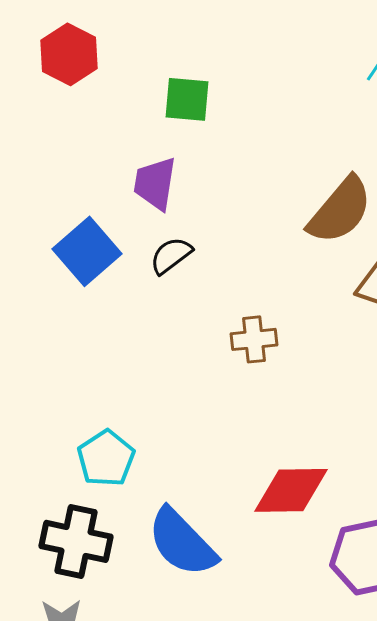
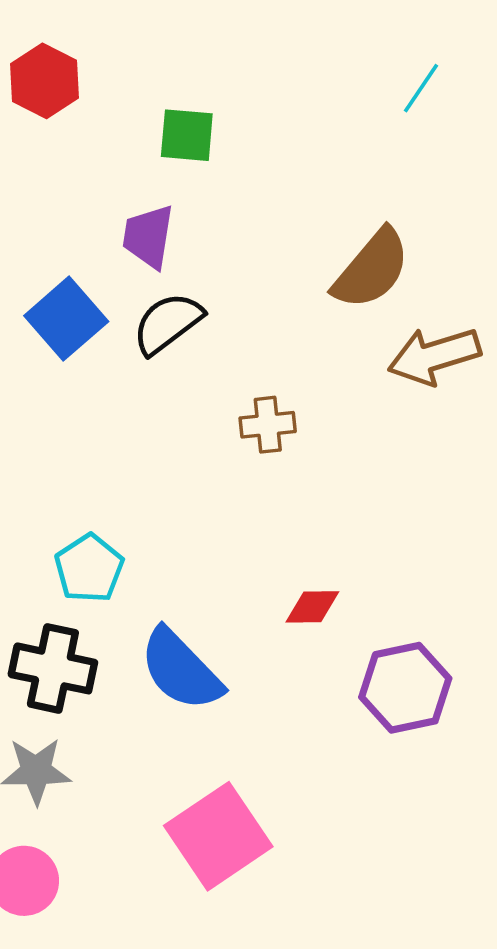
black semicircle: (171, 255) -> (168, 323), size x1.4
red diamond: (291, 490) -> (312, 607), size x0.6

